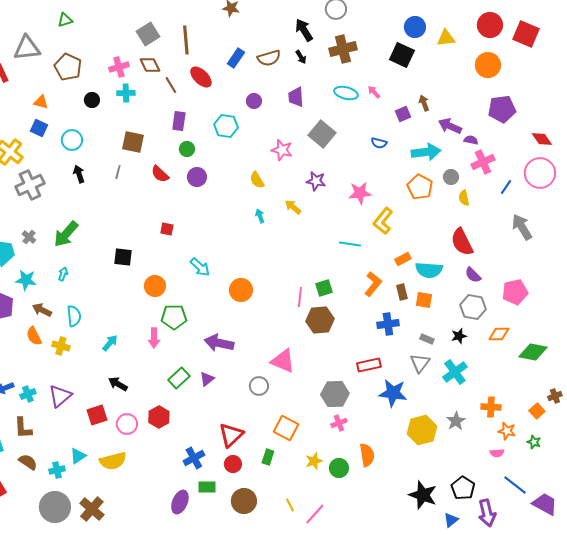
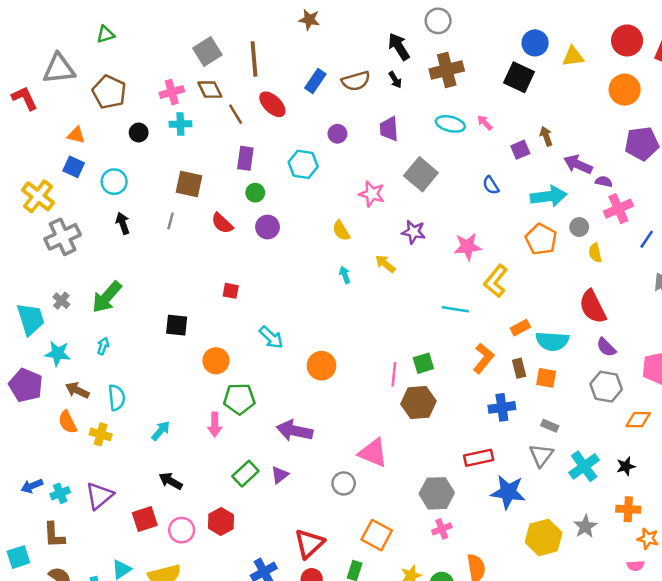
blue semicircle: (379, 143) -> (491, 185), turned 42
black star: (459, 336) -> (626, 466), moved

